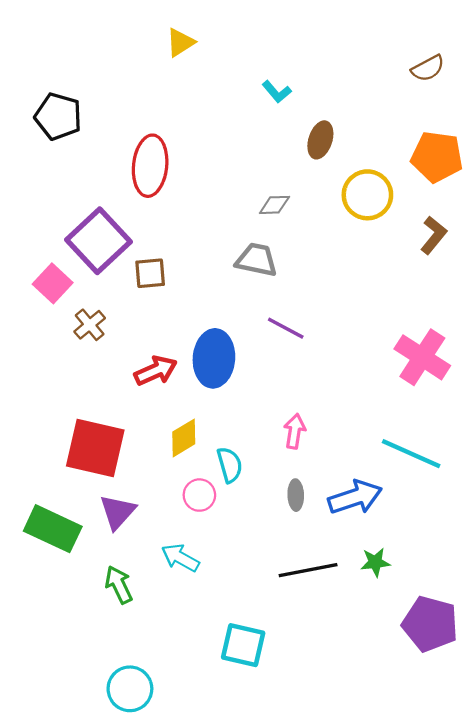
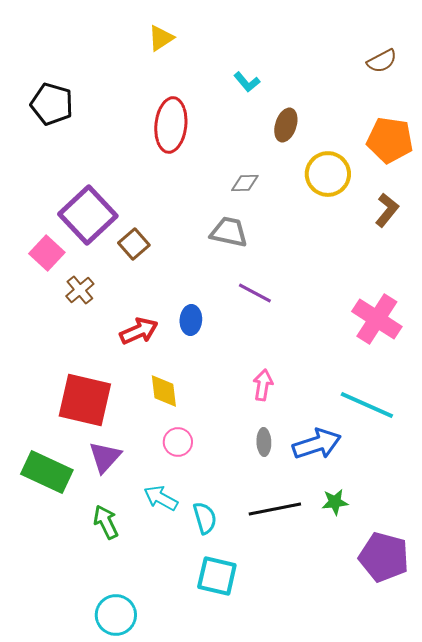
red ellipse: (150, 166) -> (171, 125), moved
brown square: (150, 273) -> (134, 244), turned -36
blue ellipse: (214, 358) -> (191, 320), size x0.6
yellow diamond: (184, 438) -> (164, 391), turned -66
cyan semicircle: (230, 465) -> (205, 518), moved

